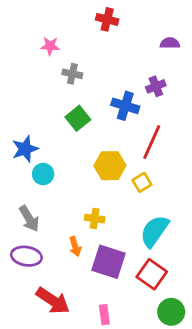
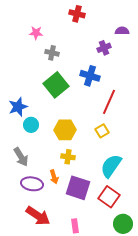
purple cross: (156, 86) -> (104, 48), moved
green square: (78, 118) -> (56, 85), size x1.4
yellow hexagon: (110, 166) -> (65, 130), moved
purple ellipse: (26, 256) -> (32, 184), moved

